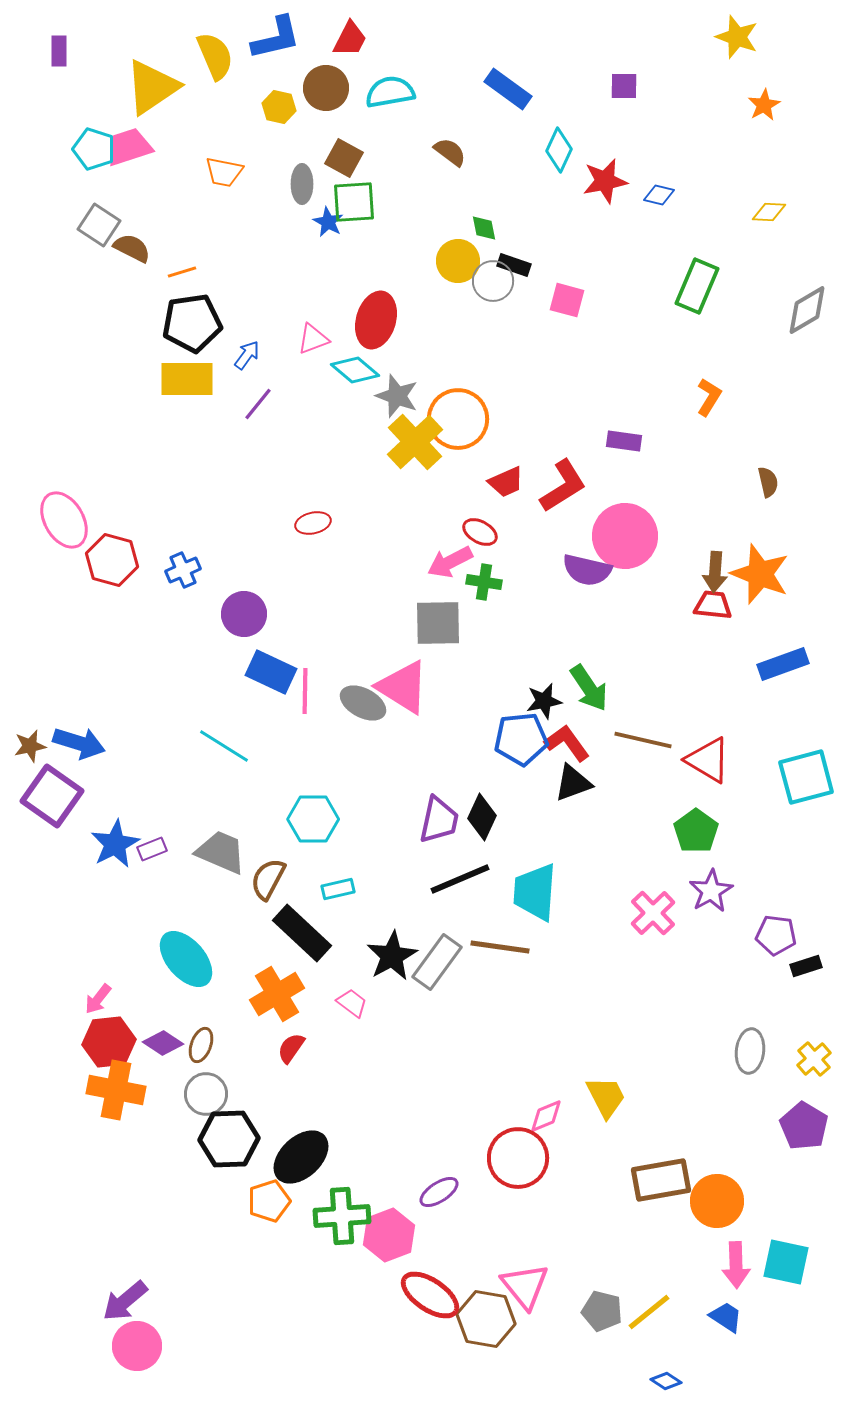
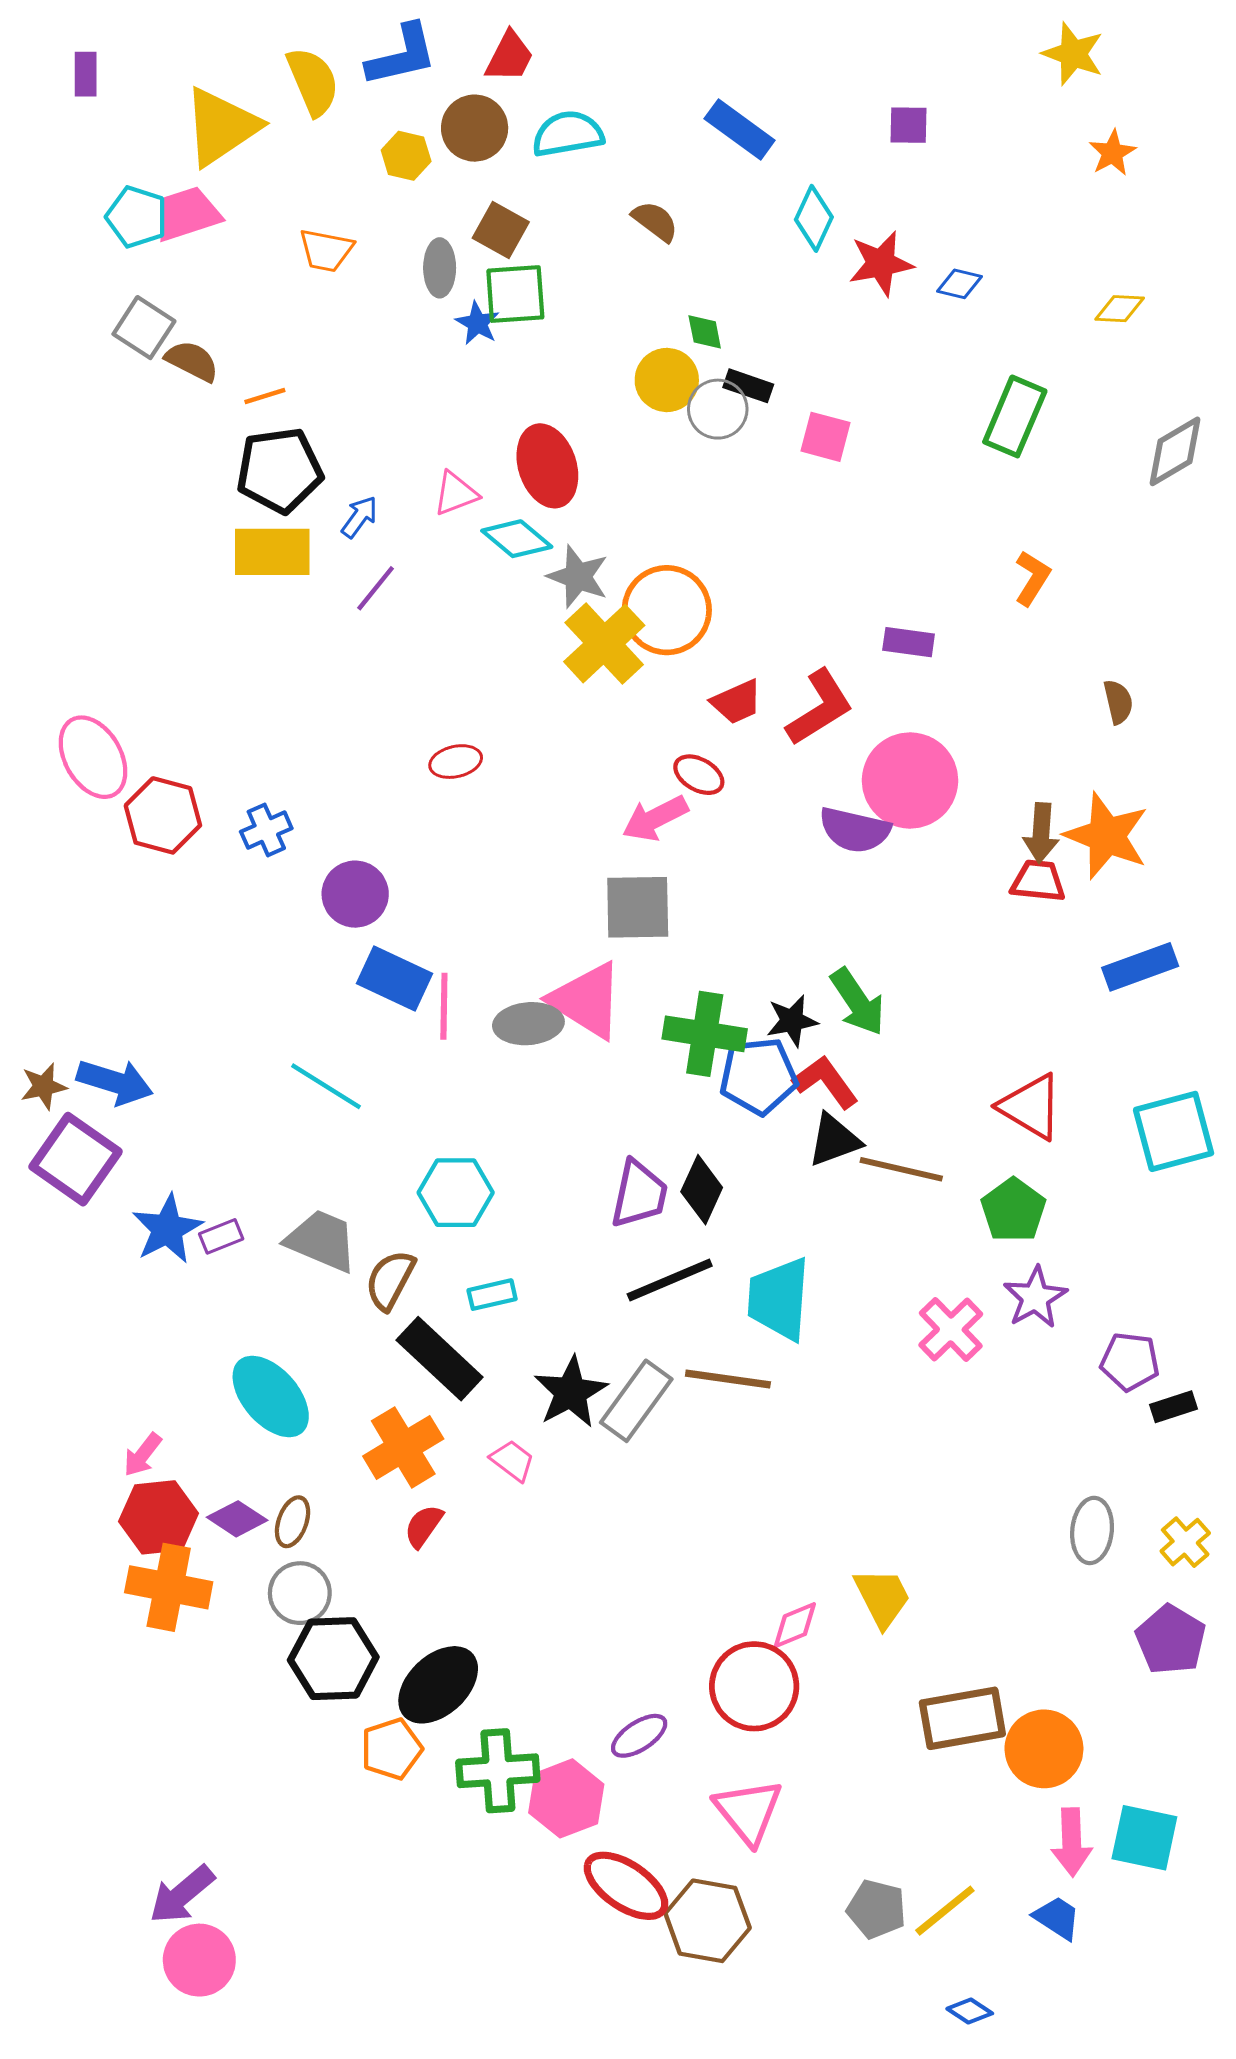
red ellipse: (376, 320) -> (547, 466), turned -34
green cross: (484, 582) -> (705, 1034), moved, size x1.6
gray ellipse: (363, 703) -> (528, 1024), turned -33
brown line: (643, 740) -> (901, 1169), moved
pink triangle: (525, 1286) -> (748, 1812), moved

